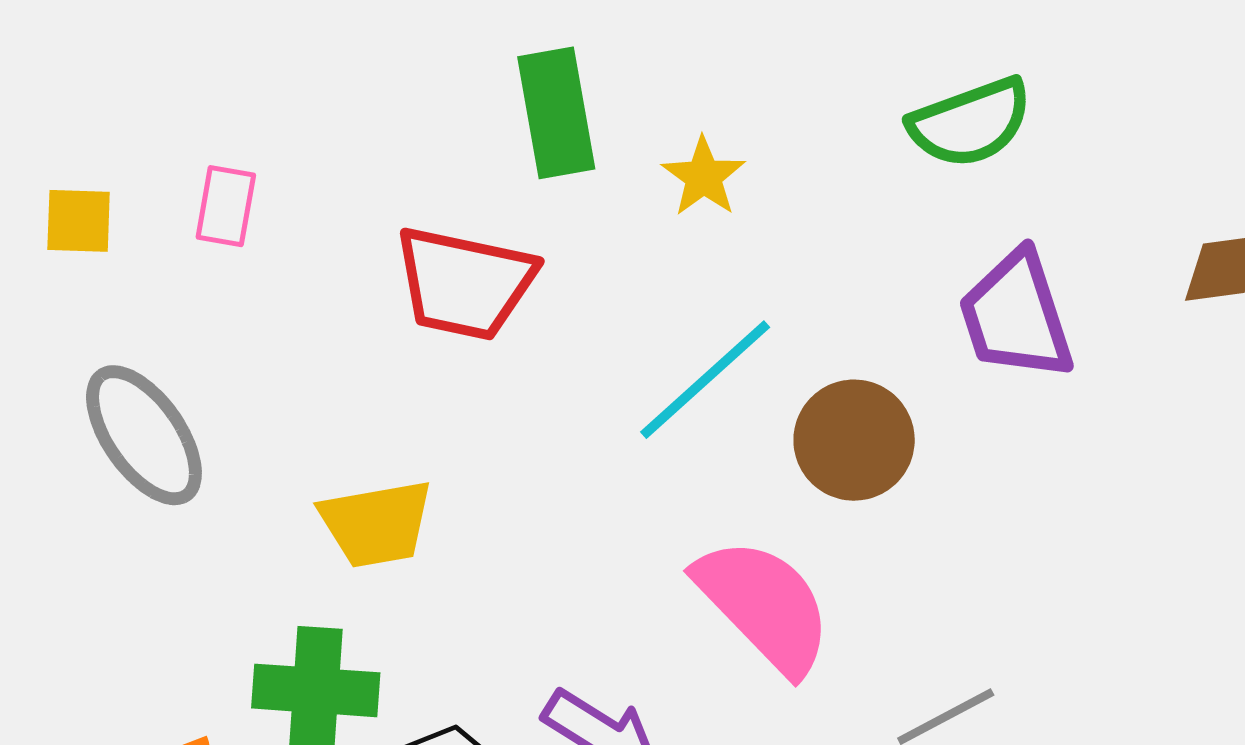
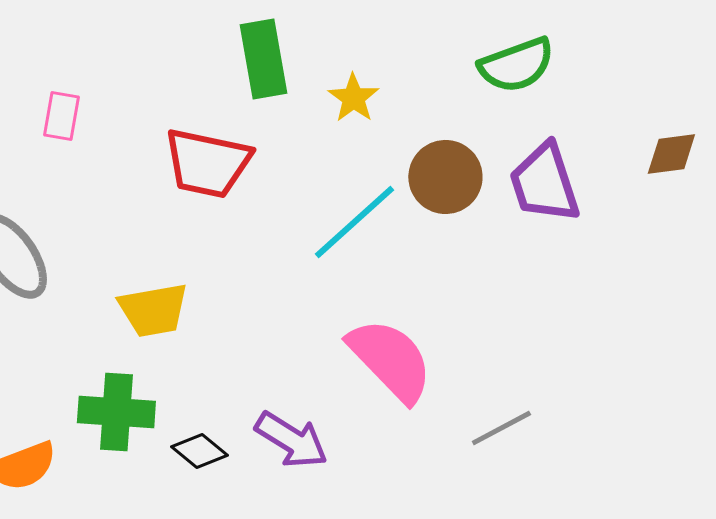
brown circle: (854, 440) -> (445, 177), moved

